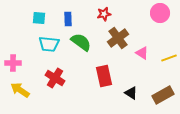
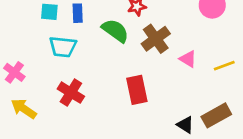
blue rectangle: (68, 19) -> (78, 13), moved
green semicircle: (81, 42) -> (115, 31), moved
pink cross: (13, 63) -> (14, 72), turned 35
black triangle: (131, 93) -> (185, 125), moved

